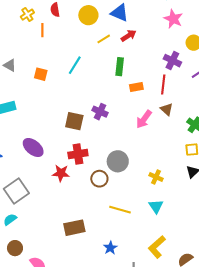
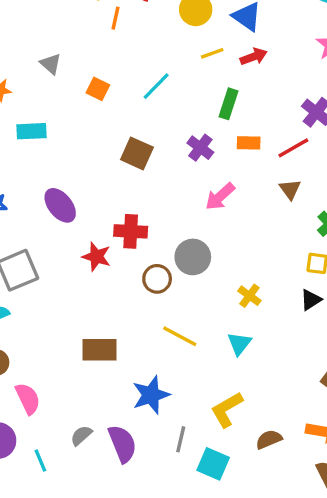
red line: (163, 84) -> (293, 148), turned 42
purple cross: (100, 112) -> (200, 148), moved
pink arrow: (144, 119) -> (220, 197), moved
brown square: (74, 121) -> (137, 153), moved
blue star: (110, 248) -> (151, 395), size x1.6

